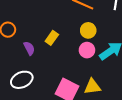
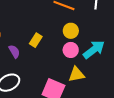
yellow triangle: (92, 87) -> (76, 74), moved

